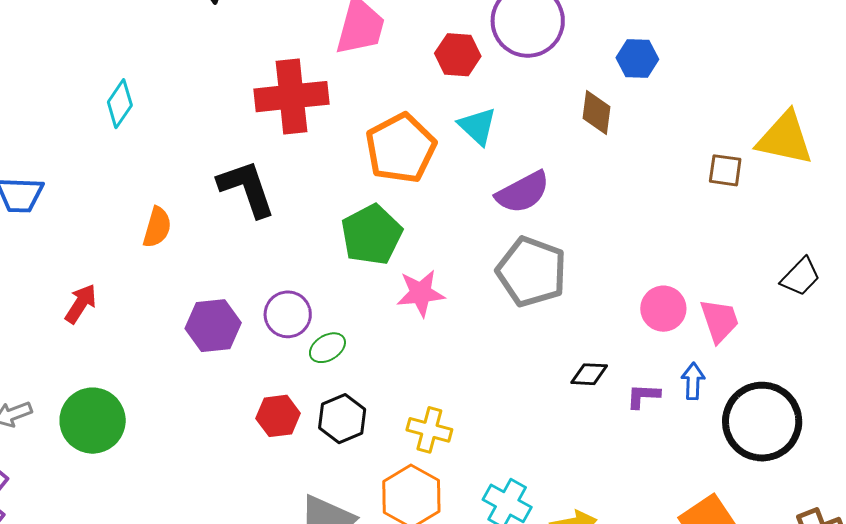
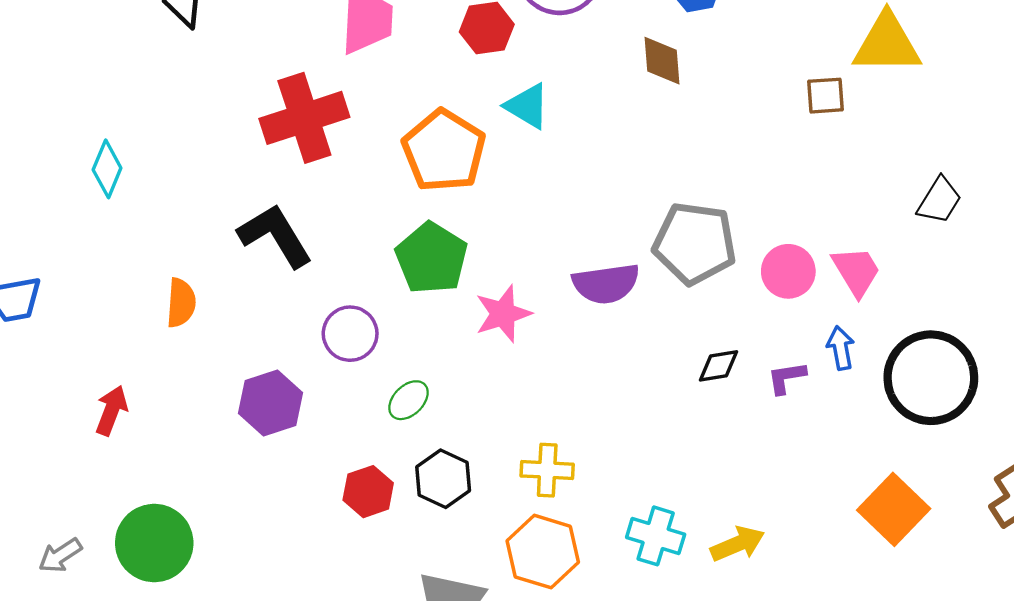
purple semicircle: (523, 192) -> (606, 284), moved, turned 32
gray pentagon: (532, 272) -> (695, 243), moved
purple circle: (288, 314) -> (350, 334), moved

